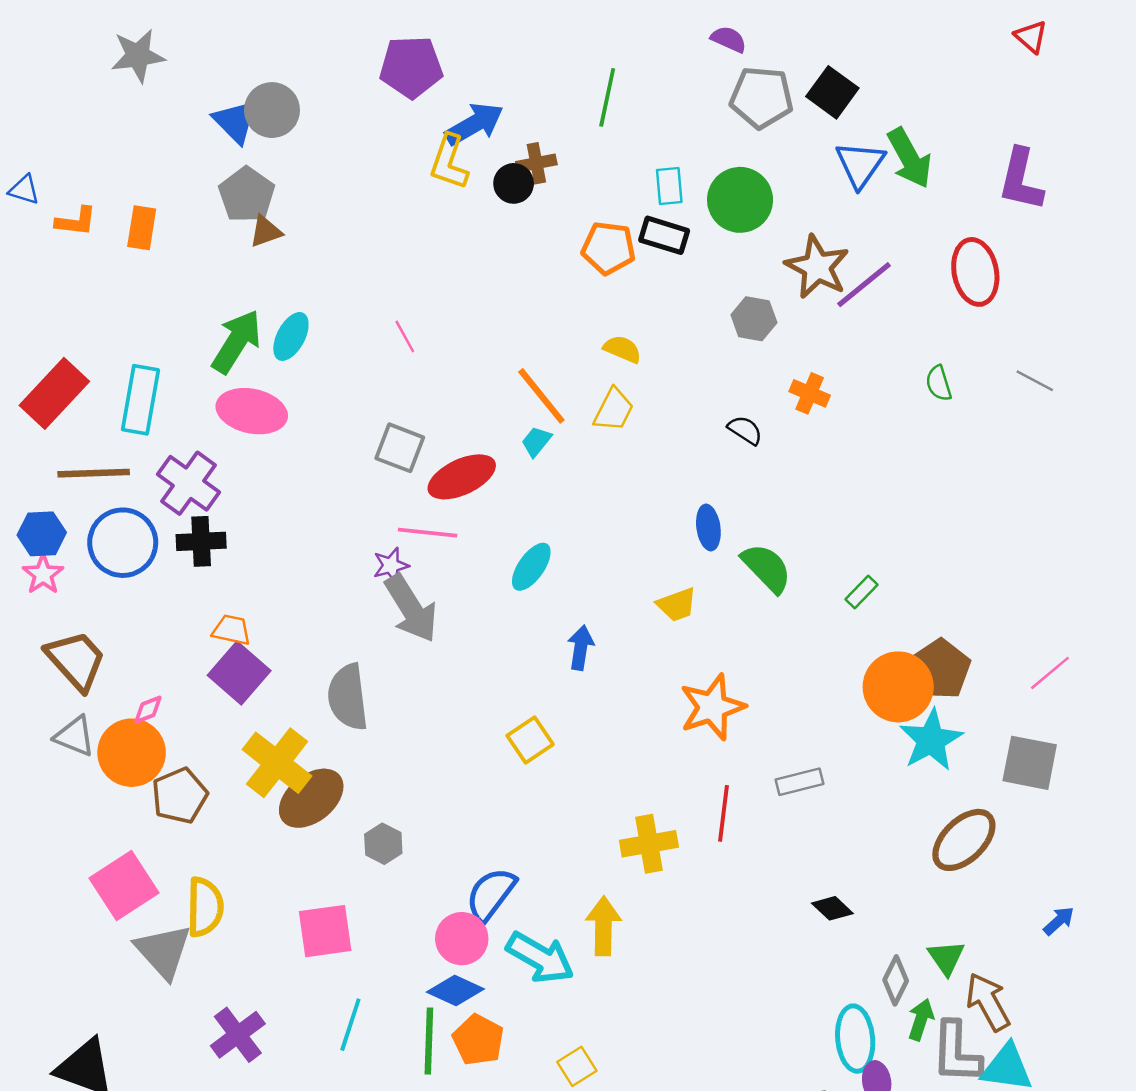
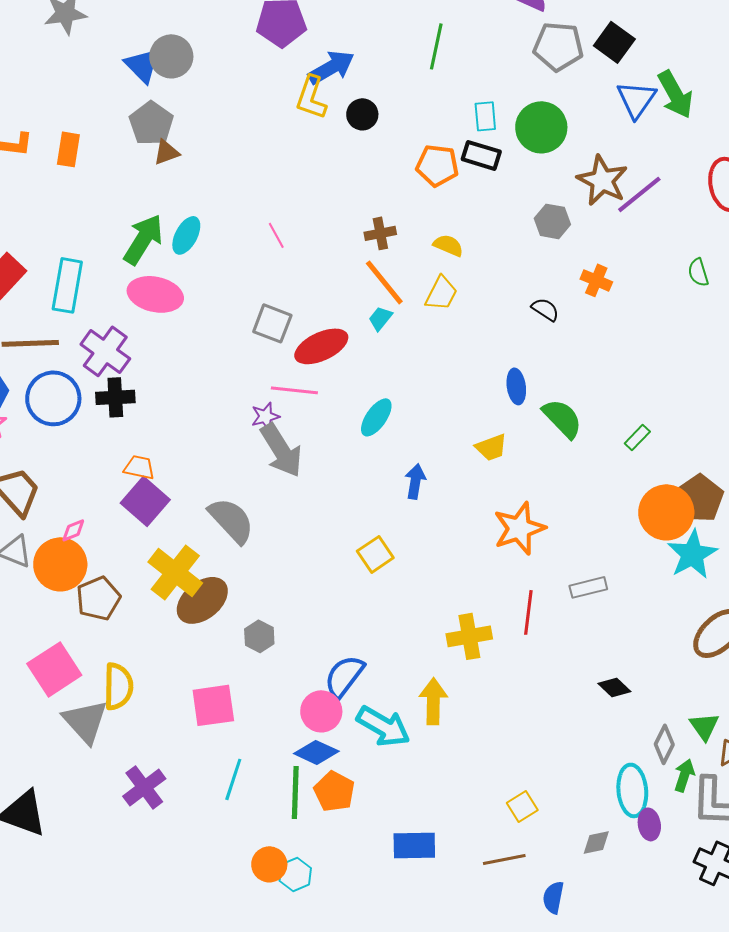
brown cross: (536, 163) -> (380, 233), moved
gray semicircle: (348, 697) -> (231, 520), turned 144
yellow square: (577, 1066) -> (522, 806), moved

